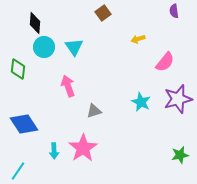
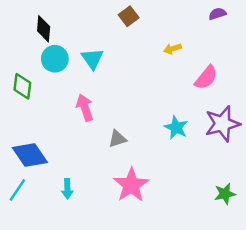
purple semicircle: (174, 11) -> (217, 14), turned 80
pink star: (83, 148) -> (131, 185), moved
cyan line: (18, 171) -> (17, 190), moved

